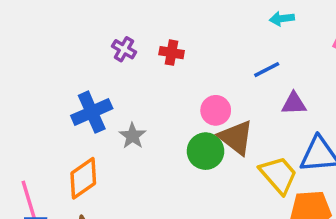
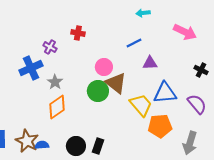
purple cross: (124, 49) -> (50, 47), moved
orange diamond: (83, 178) -> (57, 107), moved

